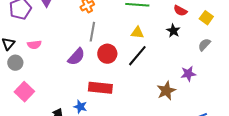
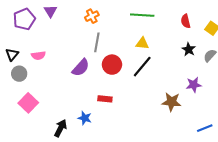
red semicircle: (180, 11) -> (186, 21), turned 48
black star: (173, 31) -> (189, 49), moved
red rectangle: (100, 88) -> (105, 99), size x0.6
brown star: (166, 91) -> (171, 102), turned 30

